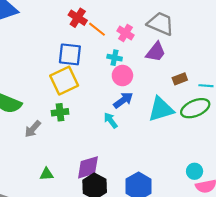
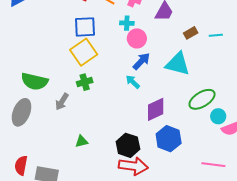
green ellipse: (195, 108) -> (202, 99), moved
cyan triangle: (161, 109) -> (178, 64), turned 40
purple diamond: (88, 167) -> (156, 109), moved

